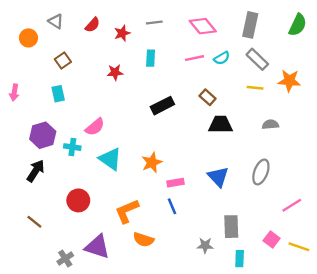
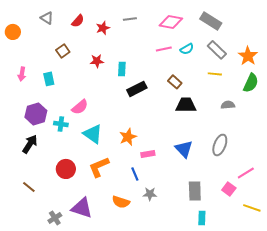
gray rectangle: (250, 25) -> (211, 21), turned -70
green semicircle: (298, 25) -> (251, 83), moved
pink diamond: (203, 26) -> (171, 22), turned -40
orange circle: (28, 38) -> (13, 32), moved
cyan rectangle: (151, 58) -> (122, 69), moved
brown square: (63, 60) -> (63, 51), moved
orange star: (289, 81) -> (248, 56), moved, turned 30
pink arrow: (14, 93) -> (22, 74), moved
blue line: (172, 206) -> (135, 174), moved
orange L-shape: (127, 211) -> (99, 167), moved
pink square: (272, 240) -> (229, 189), moved
gray star: (205, 245) -> (150, 194), moved

